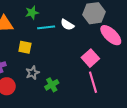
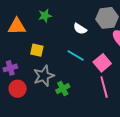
cyan line: (46, 27) -> (76, 55), moved, turned 36
gray star: (32, 73) -> (44, 76), size x1.5

